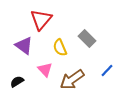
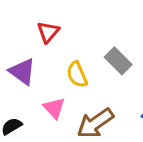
red triangle: (41, 20) -> (48, 32), size x0.7

